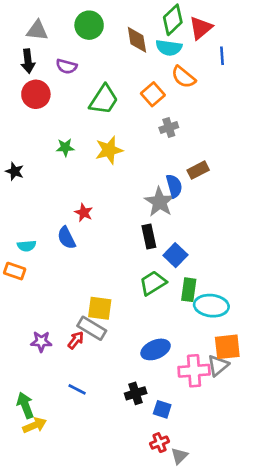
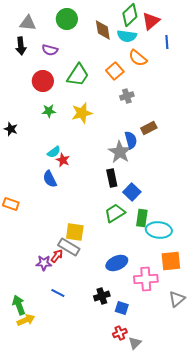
red circle: (36, 94) -> (43, 81), moved
cyan semicircle: (27, 246) -> (54, 152), moved, turned -32
purple star: (41, 342) -> (44, 263), moved
gray triangle: (218, 365) -> (177, 299), moved

